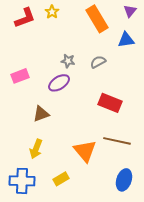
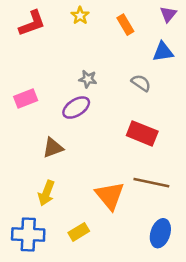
yellow star: (52, 12) -> (80, 16), moved
orange rectangle: (97, 19) -> (125, 25), size x0.6
gray semicircle: (98, 62) -> (141, 83), moved, turned 63

